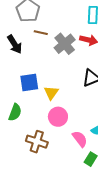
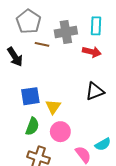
gray cross: (65, 44) -> (66, 32), moved, turned 30
green semicircle: (15, 112) -> (32, 126), moved

